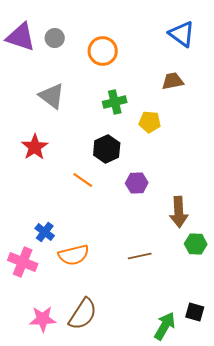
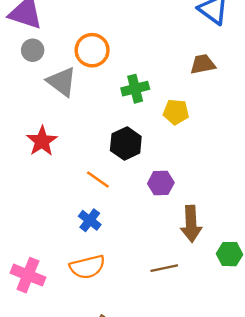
gray circle: (55, 38) -> (33, 50), moved
orange circle: (103, 51) -> (92, 50), moved
brown arrow: (179, 212) -> (191, 224), moved
blue cross: (45, 232) -> (90, 220), moved

